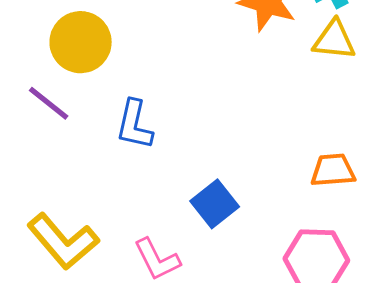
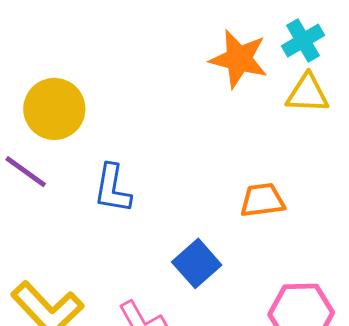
orange trapezoid: (333, 170) -> (262, 200), moved

